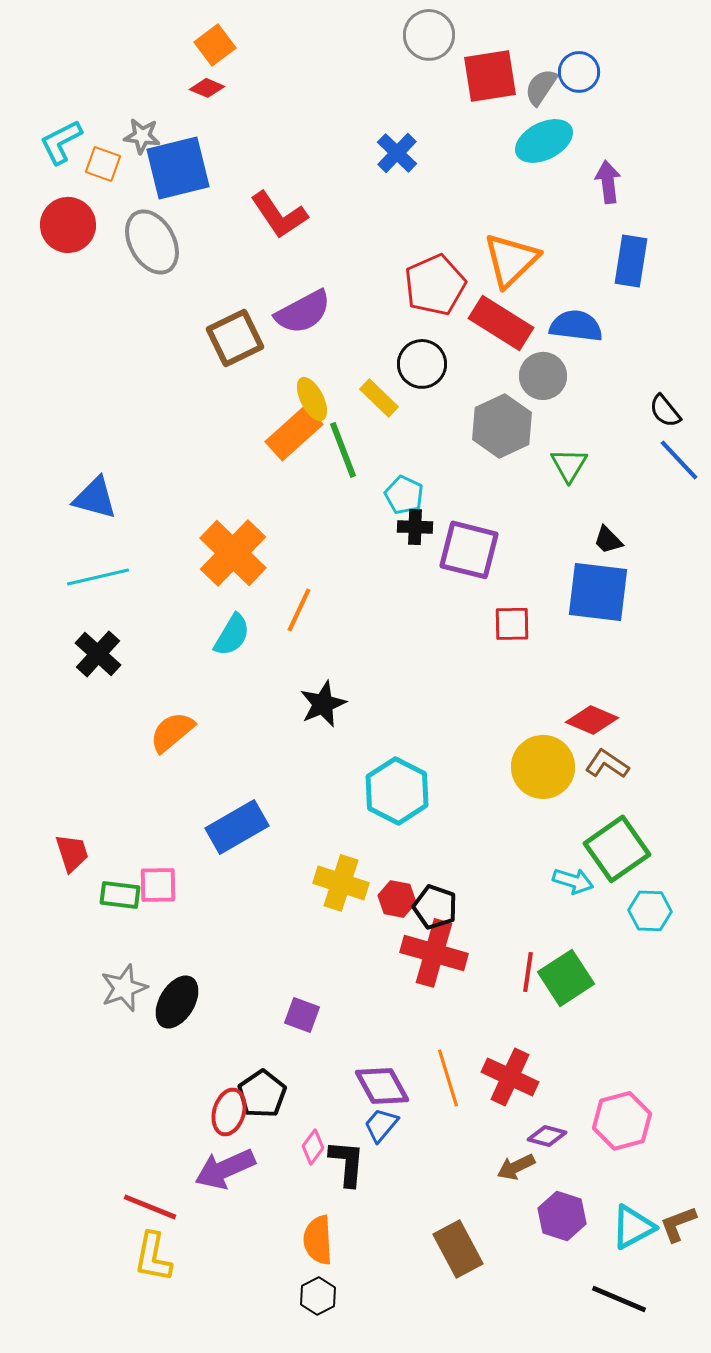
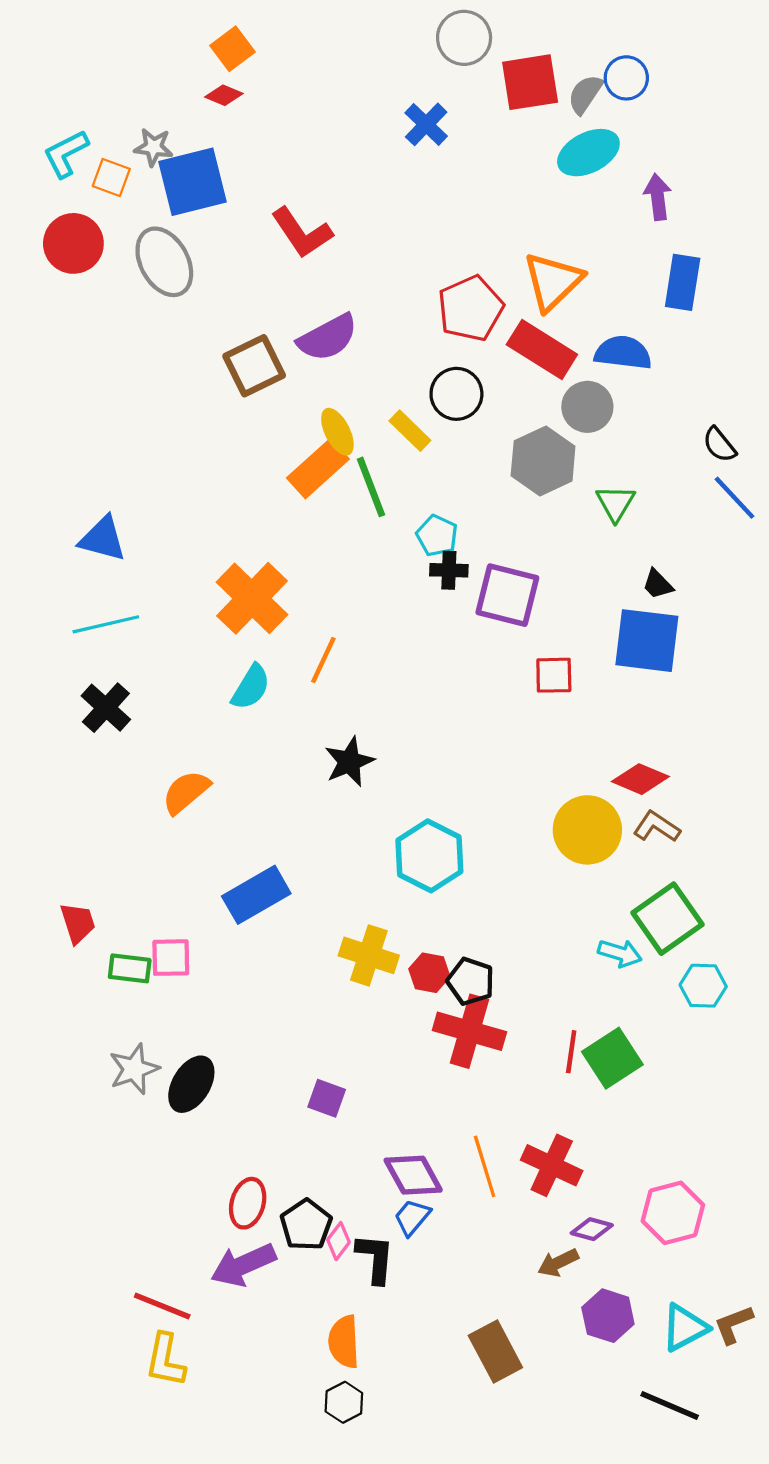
blue cross: (397, 153) -> (426, 124), moved
black pentagon: (262, 1094) -> (306, 1225), moved

